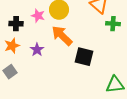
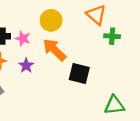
pink star: (38, 16) -> (23, 38), moved

